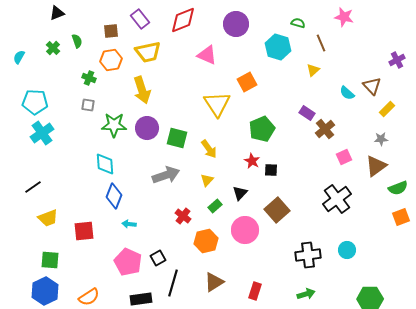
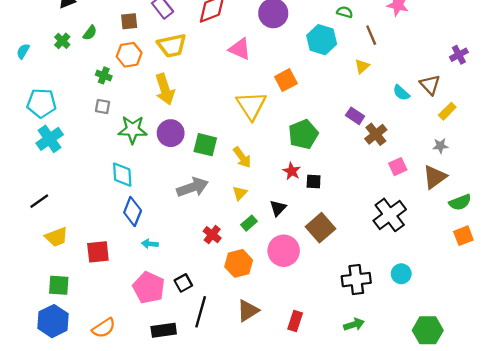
green semicircle: (77, 41) -> (90, 33), turned 56

